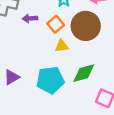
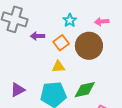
yellow triangle: (62, 46) -> (58, 67), moved

